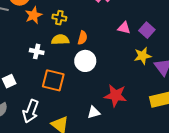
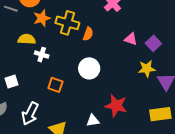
yellow cross: (59, 18) -> (67, 23), size x1.6
orange semicircle: (82, 38) -> (88, 34), moved
yellow semicircle: (60, 40) -> (27, 39), moved
orange square: (53, 80) -> (55, 85), size x0.7

